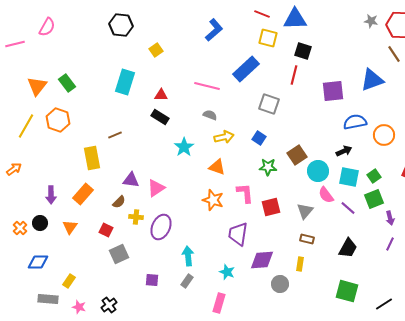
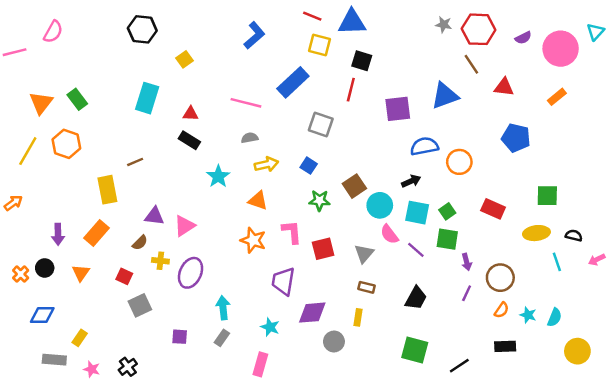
gray semicircle: (210, 115) -> (250, 138), turned -32
green square: (374, 199) -> (447, 239), turned 30

